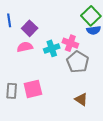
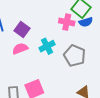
pink cross: (70, 43) -> (67, 22), moved

